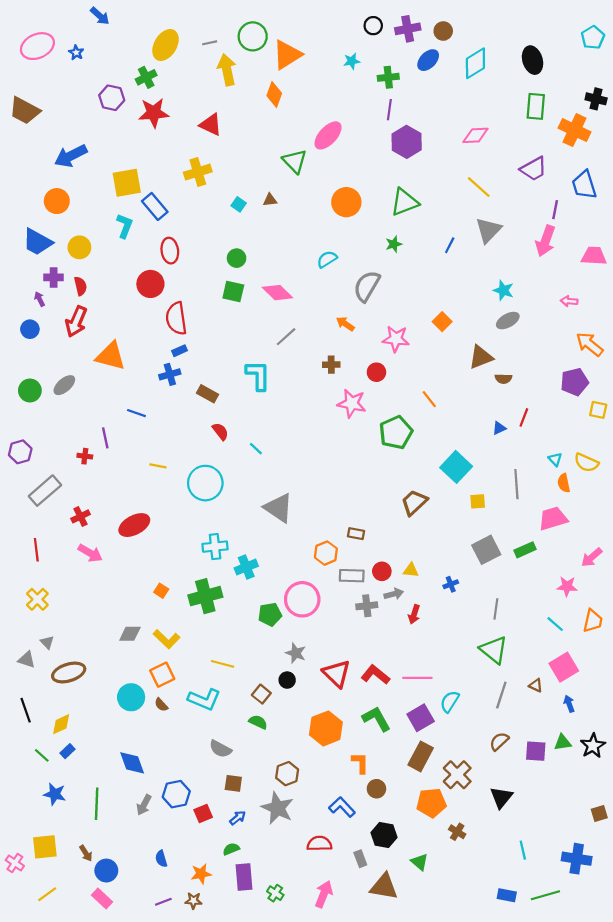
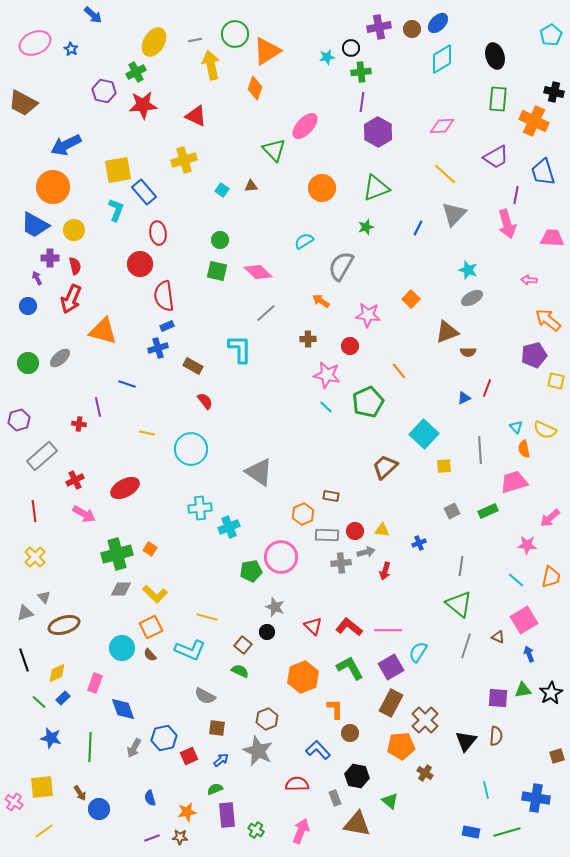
black circle: (373, 26) -> (351, 48), moved
blue ellipse: (428, 60) -> (438, 23), moved
orange circle: (57, 201) -> (53, 187), size x1.4
pink arrow: (545, 241) -> (507, 224), turned -36
cyan line: (256, 449) -> (326, 407), moved
gray square: (486, 550) -> (452, 511), size x0.6
green cross: (205, 596) -> (117, 554), moved
gray triangle: (27, 660) -> (25, 613), turned -36
red triangle: (337, 674) -> (313, 626), size x0.7
brown semicircle: (499, 741) -> (496, 736), moved, turned 138
pink rectangle: (102, 899) -> (95, 683), moved, turned 66

